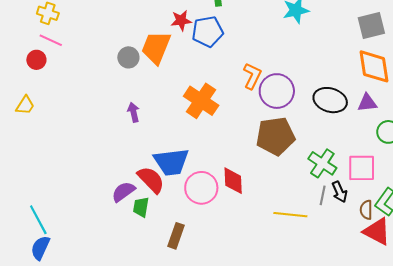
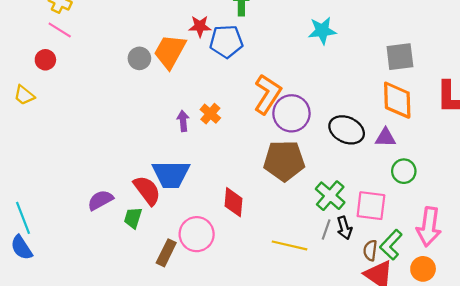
red circle: (36, 60) -> (45, 60), moved
orange L-shape: (252, 76) -> (268, 94), size x1.4
orange cross: (201, 101) -> (210, 114), size x0.6
yellow trapezoid: (25, 105) -> (24, 95), turned 90
purple arrow: (133, 112) -> (183, 121), moved
pink circle: (201, 188) -> (197, 234), moved
purple semicircle: (123, 192) -> (100, 200), moved
blue semicircle: (40, 248) -> (21, 248), turned -65

